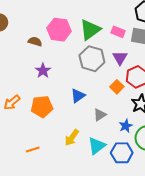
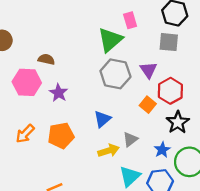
pink hexagon: (59, 30) -> (27, 82), moved
pink rectangle: (118, 32) -> (130, 20), moved, turned 56
yellow arrow: (72, 138) -> (109, 151), moved, turned -138

